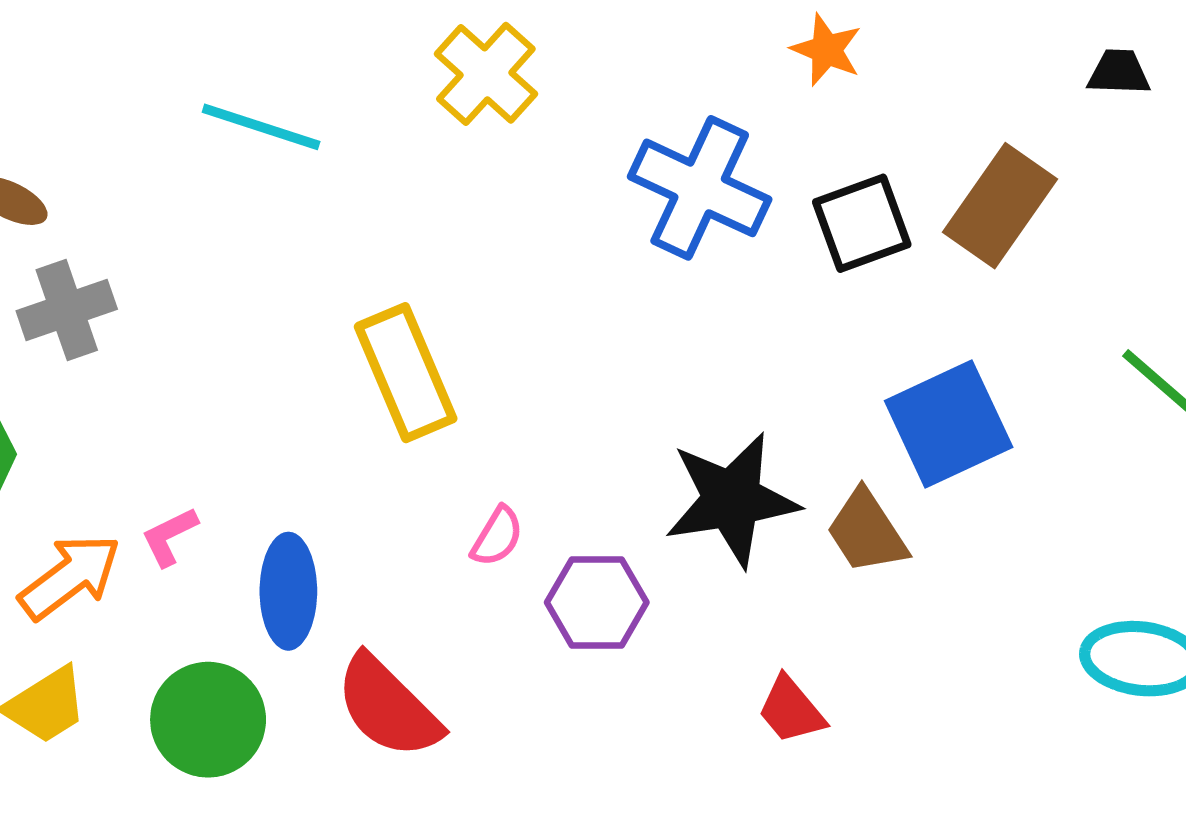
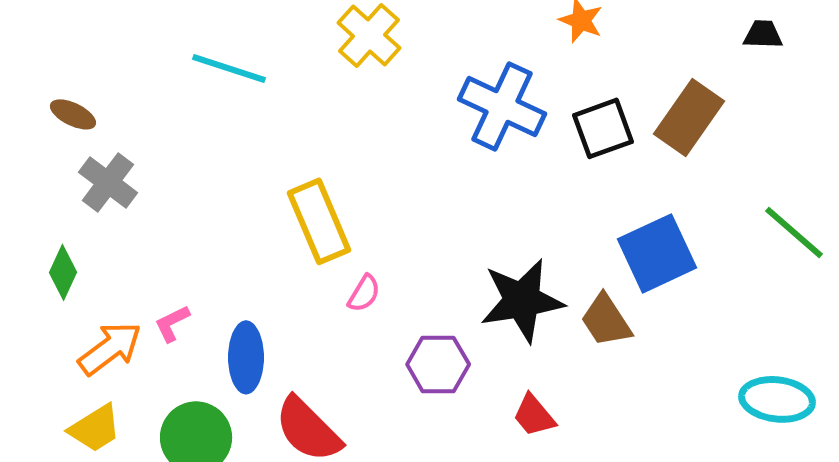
gray cross: (67, 310) -> (108, 182), turned -34
pink semicircle: (497, 537) -> (364, 293), moved
red trapezoid: (791, 710) -> (534, 415), moved

